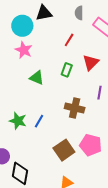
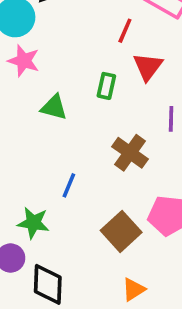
red line: (69, 40) -> (125, 31), moved
brown cross: (75, 108) -> (130, 153), turned 30
green star: (18, 121) -> (33, 223), moved

